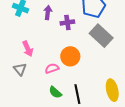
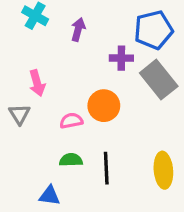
purple cross: (67, 22) -> (121, 58), moved
green semicircle: (55, 92) -> (71, 160), turned 128

